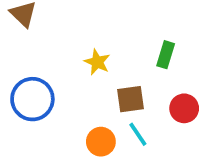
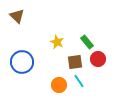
green rectangle: (166, 55) -> (87, 42), moved, turned -56
red circle: (184, 108) -> (98, 59), moved

